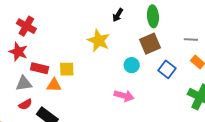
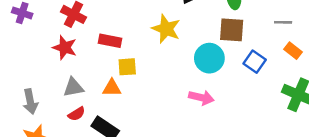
brown square: (150, 44) -> (232, 30), turned 30
cyan circle: (132, 65) -> (209, 58), size x1.5
red rectangle: (40, 68) -> (110, 41), moved

